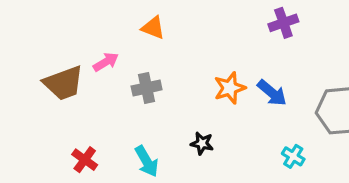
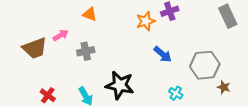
orange star: (230, 88) -> (146, 21), moved
black star: (202, 143) -> (120, 85), size x2.0

